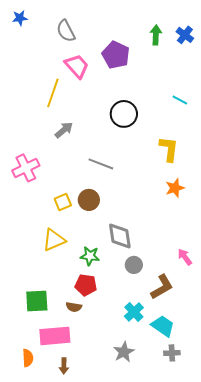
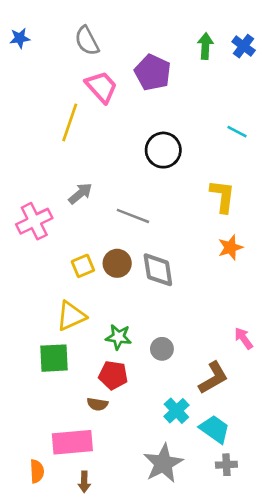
blue star: (20, 18) -> (20, 38), moved
gray arrow: (64, 130) -> (80, 194), moved
gray diamond: (120, 236) -> (158, 270), moved
gray circle: (134, 265) -> (162, 349), moved
green square: (37, 301) -> (54, 358), moved
gray star: (124, 352) -> (163, 463), size x1.4

